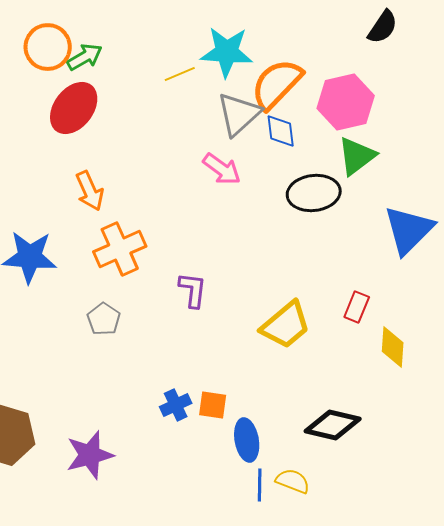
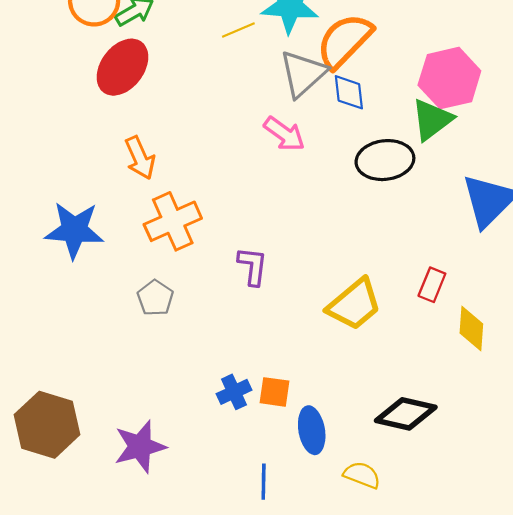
pink hexagon: (346, 102) -> (449, 78), moved
blue line: (260, 485) -> (264, 482), moved

